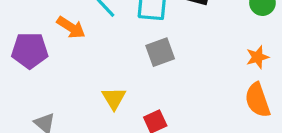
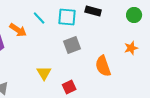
orange semicircle: (257, 100) -> (103, 66), moved

